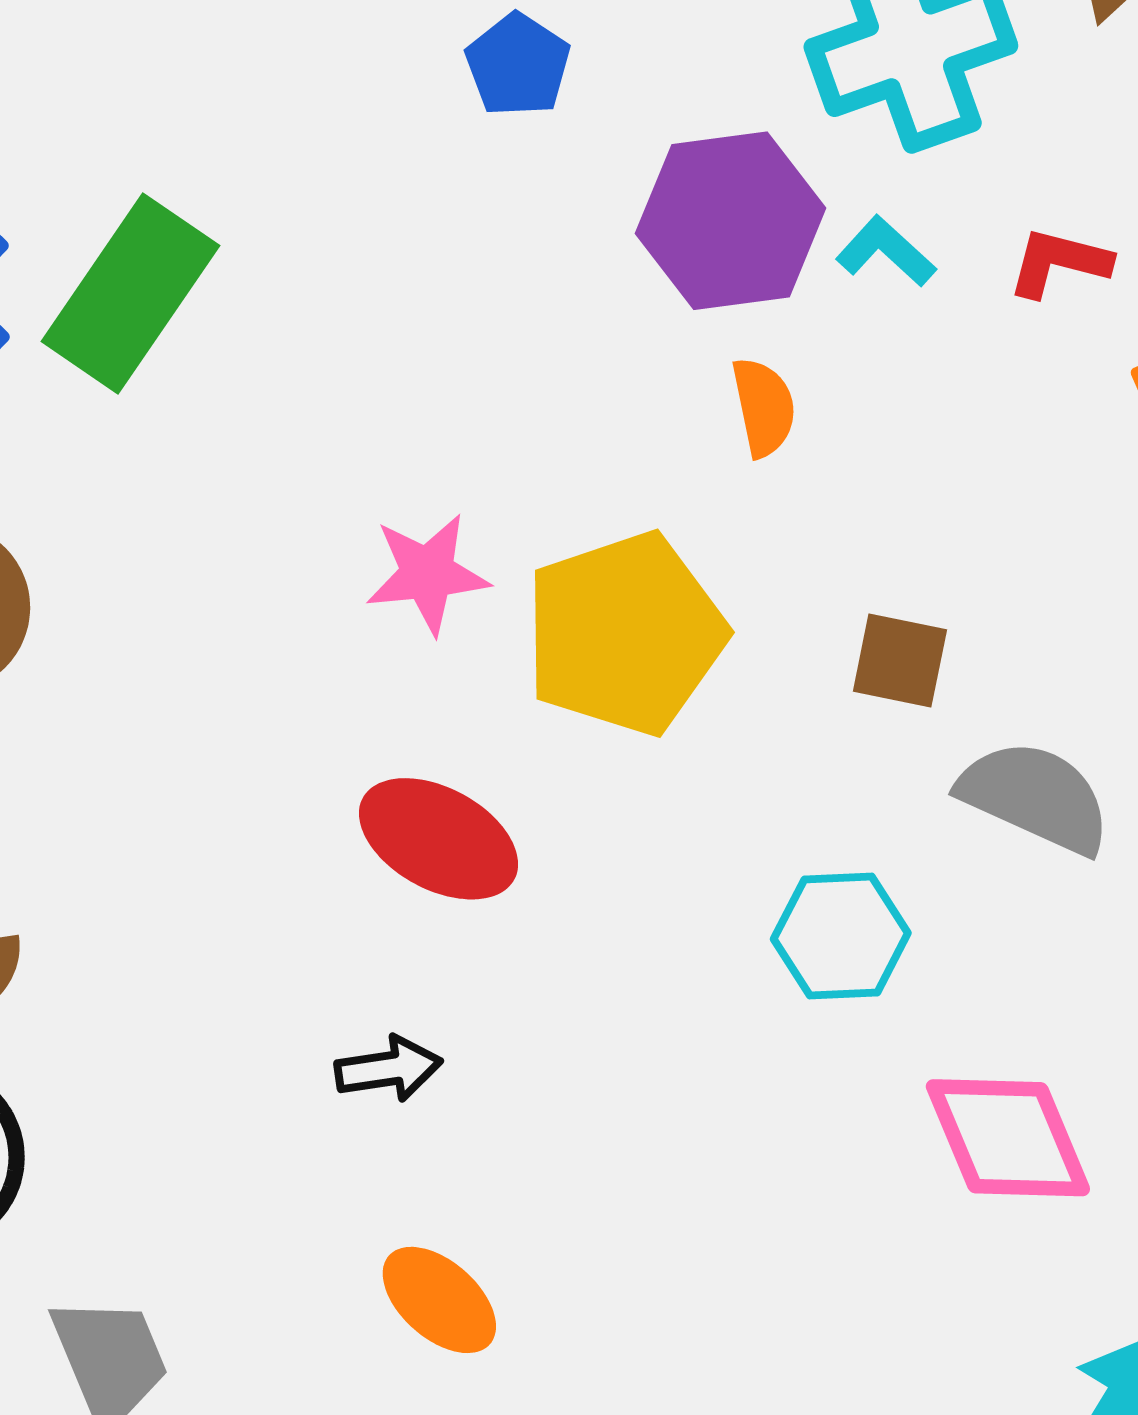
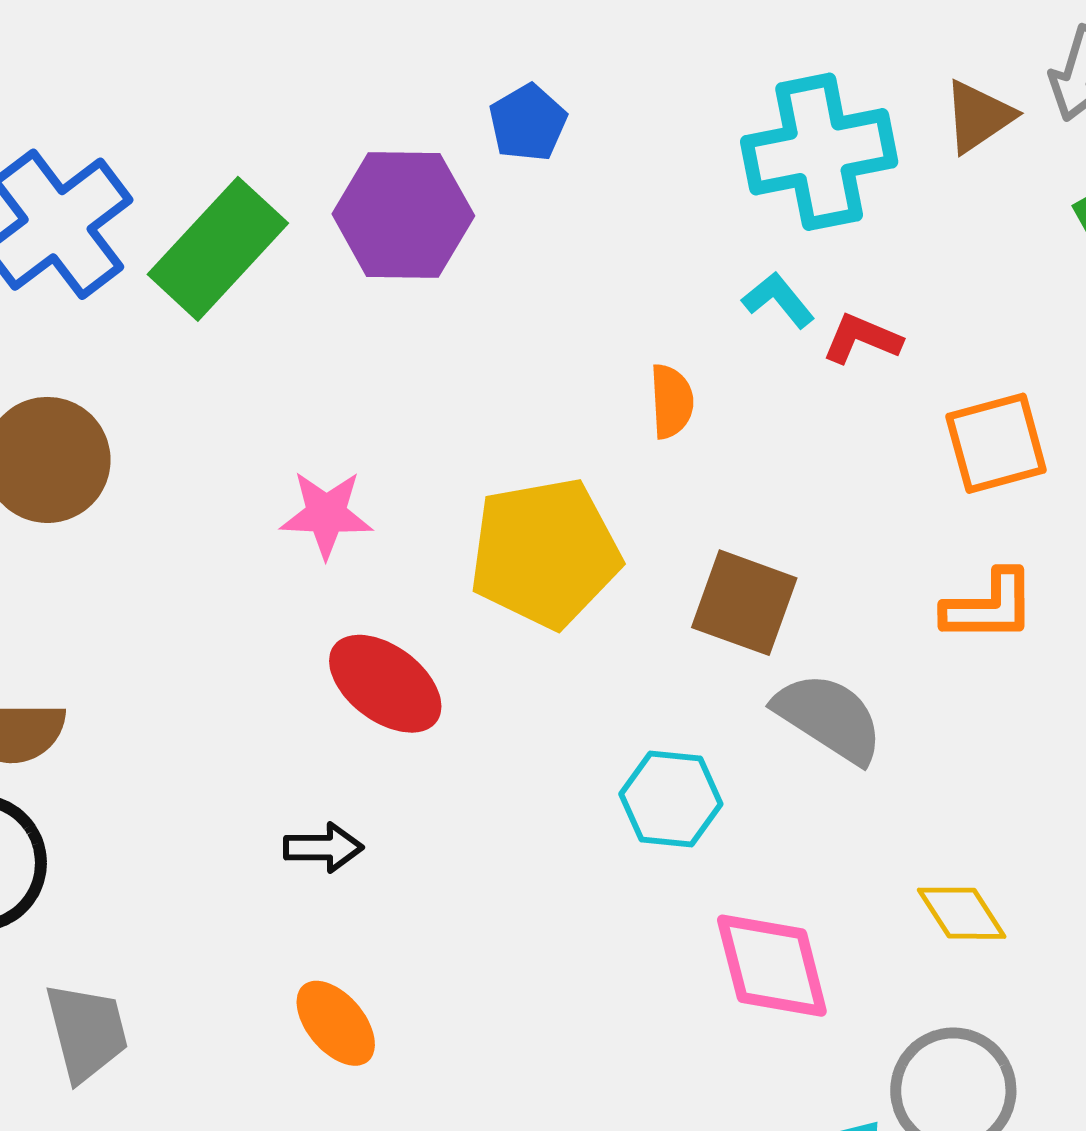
purple hexagon: (731, 221) -> (403, 215), moved
red L-shape: (1059, 262) -> (862, 339), moved
pink star: (427, 574) -> (326, 514), moved
brown square: (900, 661) -> (744, 603), size x1.4

